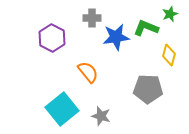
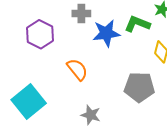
cyan square: (62, 109) -> (29, 101), moved

